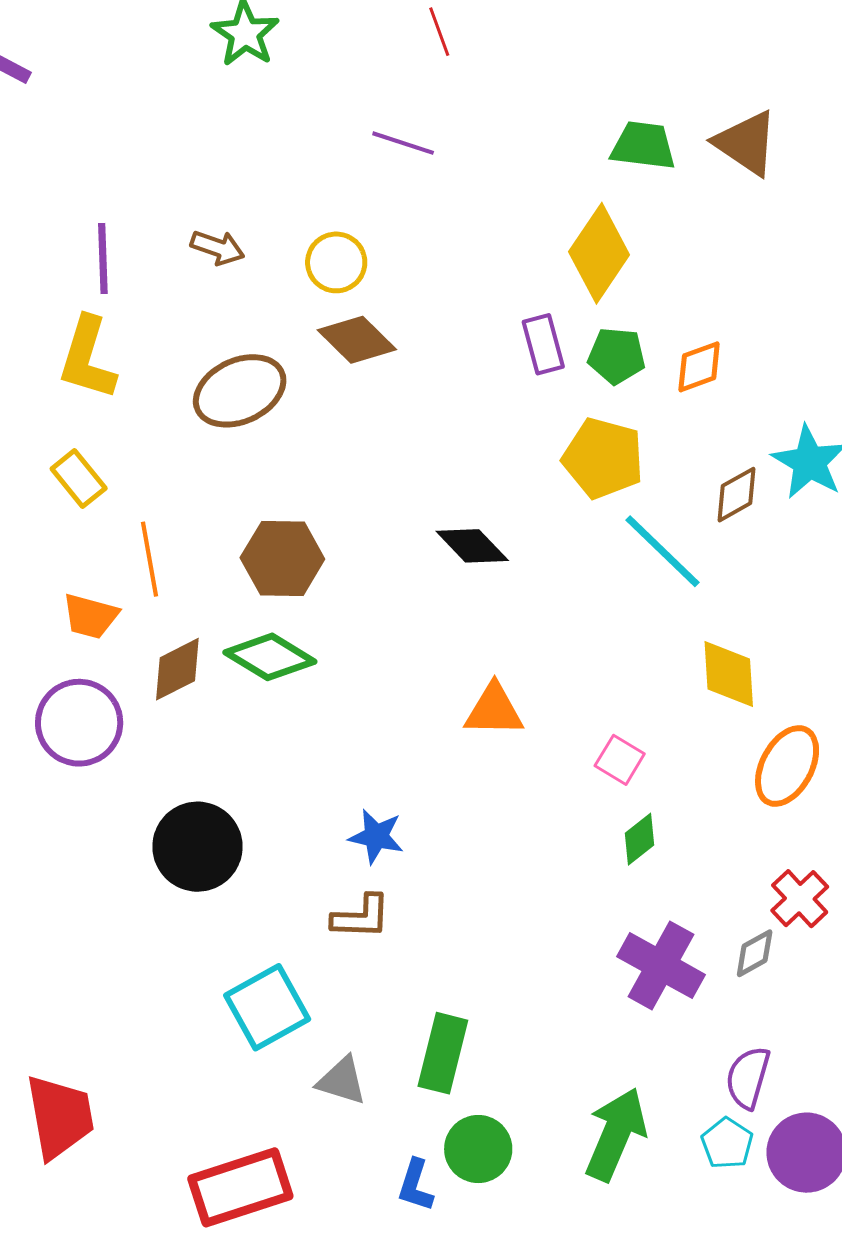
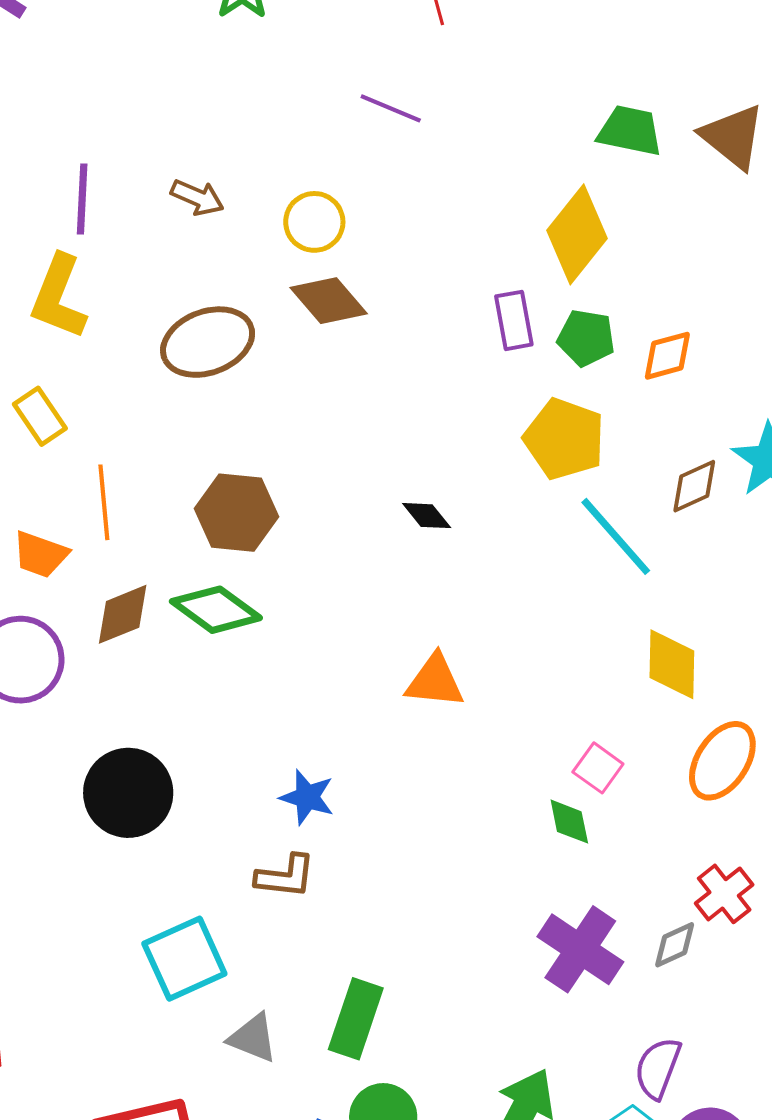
black diamond: (472, 546) -> (427, 516), size x0.7
pink square: (620, 760) -> (598, 768), moved
green diamond: (640, 839) -> (569, 822), turned -68

